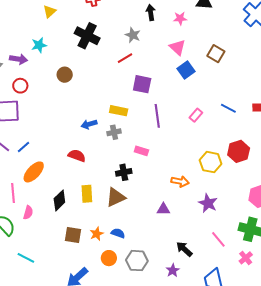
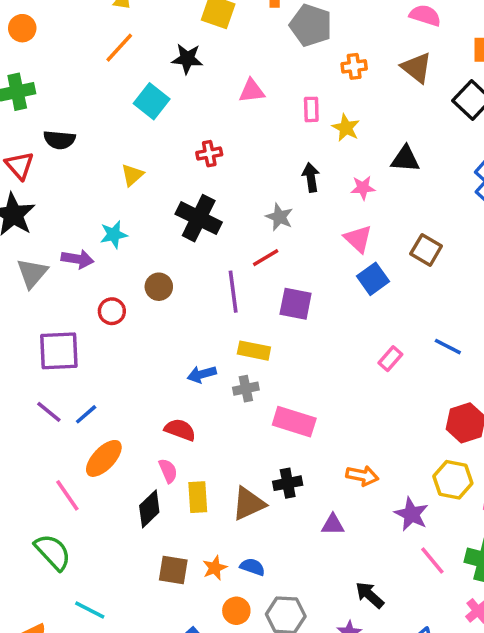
red circle: (20, 86) -> (112, 311), moved
purple line: (157, 116) -> (233, 292), moved
pink rectangle: (141, 151) -> (294, 422), size x1.6
yellow hexagon: (211, 162) -> (453, 480), moved
black cross: (124, 172) -> (288, 483), moved
pink line: (13, 193) -> (67, 495), turned -30
pink semicircle: (28, 213) -> (168, 471), moved, turned -40
pink line: (218, 239) -> (432, 561), moved

